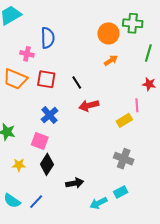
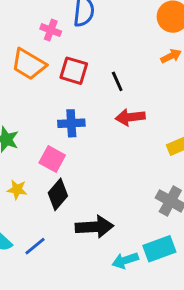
blue cross: (50, 115) -> (71, 123), turned 30
black arrow: (75, 183) -> (94, 227), size x1.4
cyan rectangle: (121, 192) -> (159, 249), size x1.5

